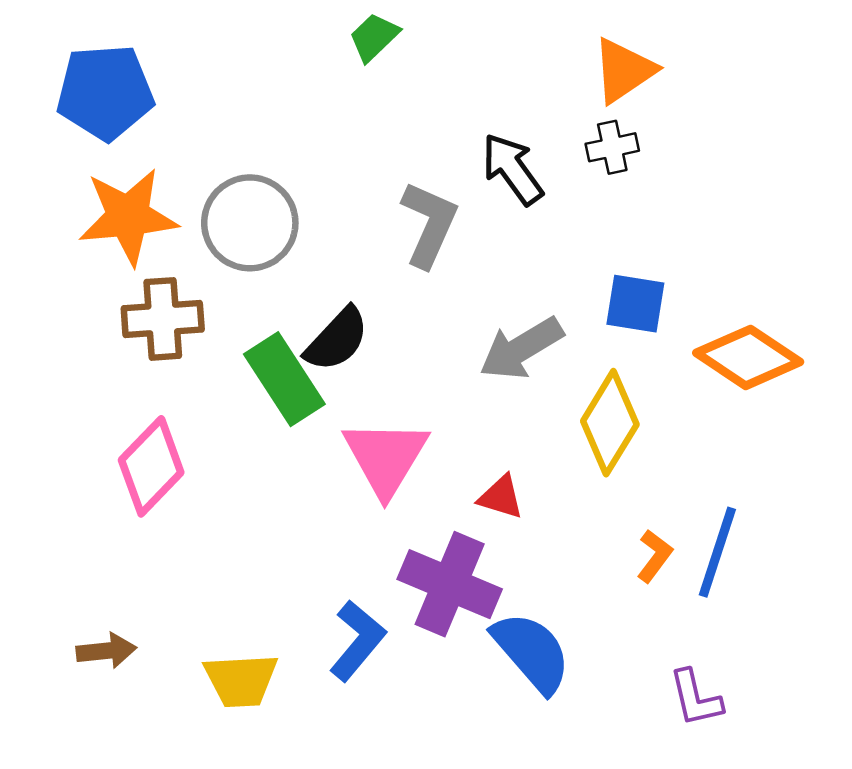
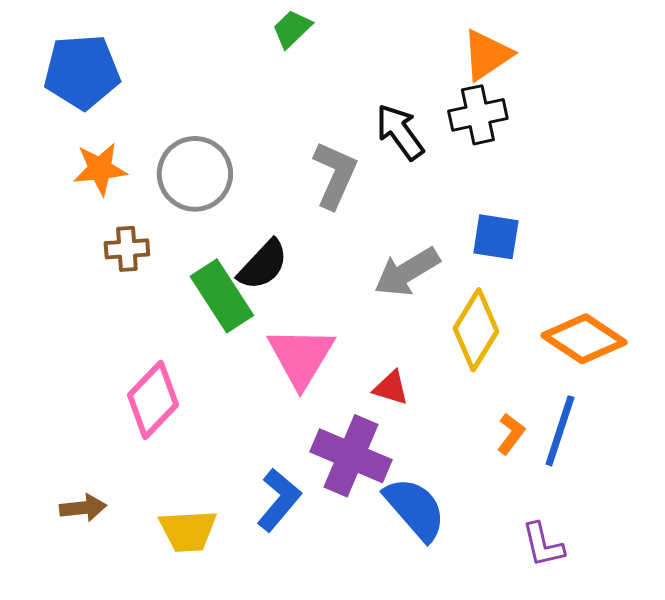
black cross: (612, 147) -> (478, 115), size x1.4
orange star: (128, 216) -> (100, 169), size x0.7
brown cross: (163, 319) -> (127, 249), size x0.7
orange diamond: (748, 357) -> (584, 339), moved
pink diamond: (151, 466) -> (153, 400), moved

